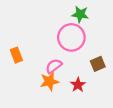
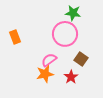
orange rectangle: (16, 55) -> (15, 37), moved
brown square: (98, 64) -> (81, 59), moved, turned -32

